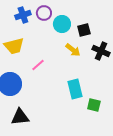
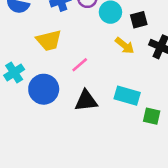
cyan rectangle: (75, 89) -> (127, 96), turned -60
black triangle: (20, 117) -> (86, 101), moved

